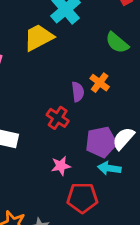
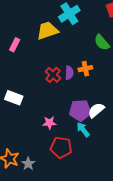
orange cross: (100, 83) -> (85, 69), turned 32
red cross: (58, 118) -> (53, 75), moved
cyan arrow: (109, 168) -> (83, 130), turned 35

